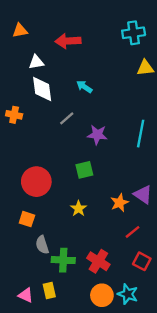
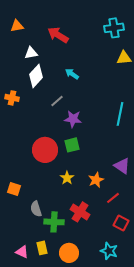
red arrow: (68, 41) -> (58, 35), turned 35
white diamond: (42, 89) -> (36, 76), turned 50
purple star: (97, 135) -> (73, 119), moved
red circle: (36, 182) -> (45, 150), moved
orange star: (120, 203) -> (96, 180), moved
orange square: (27, 219) -> (14, 189), moved
red cross: (98, 261) -> (80, 212), moved
orange circle: (102, 295) -> (69, 253), moved

